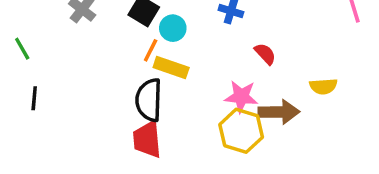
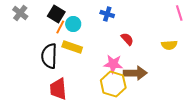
orange line: (151, 50) -> (60, 27), moved
yellow semicircle: (323, 86) -> (169, 45), moved
black semicircle: (149, 100) -> (49, 56), moved

